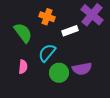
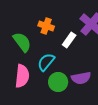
white rectangle: (70, 31) -> (69, 40), turned -35
pink semicircle: (23, 67) -> (22, 76), size x1.6

